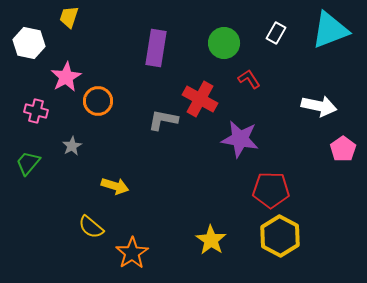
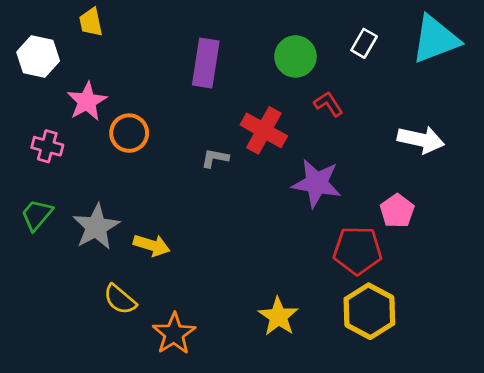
yellow trapezoid: (69, 17) -> (91, 22), turned -30
gray L-shape: (163, 120) -> (215, 158), size x0.7
gray star: (72, 146) -> (96, 227), moved, size x1.8
pink pentagon: (343, 149) -> (397, 211), moved

